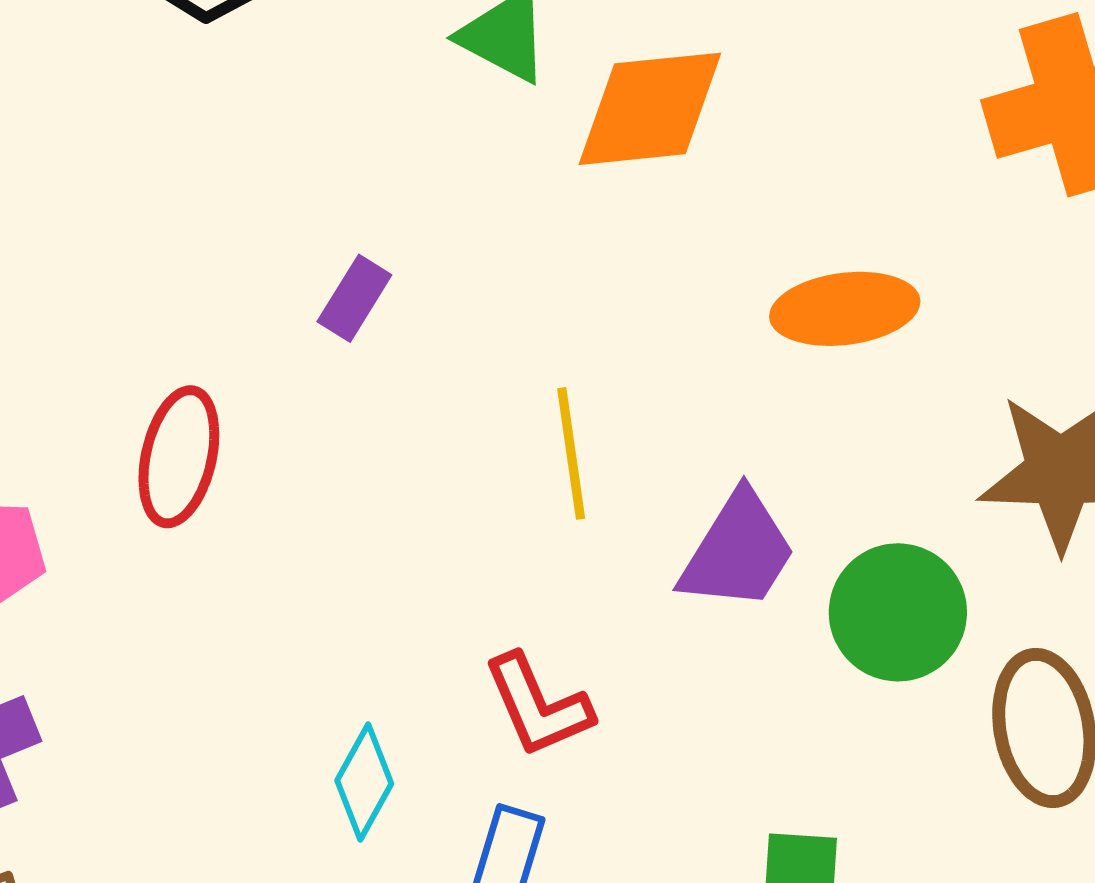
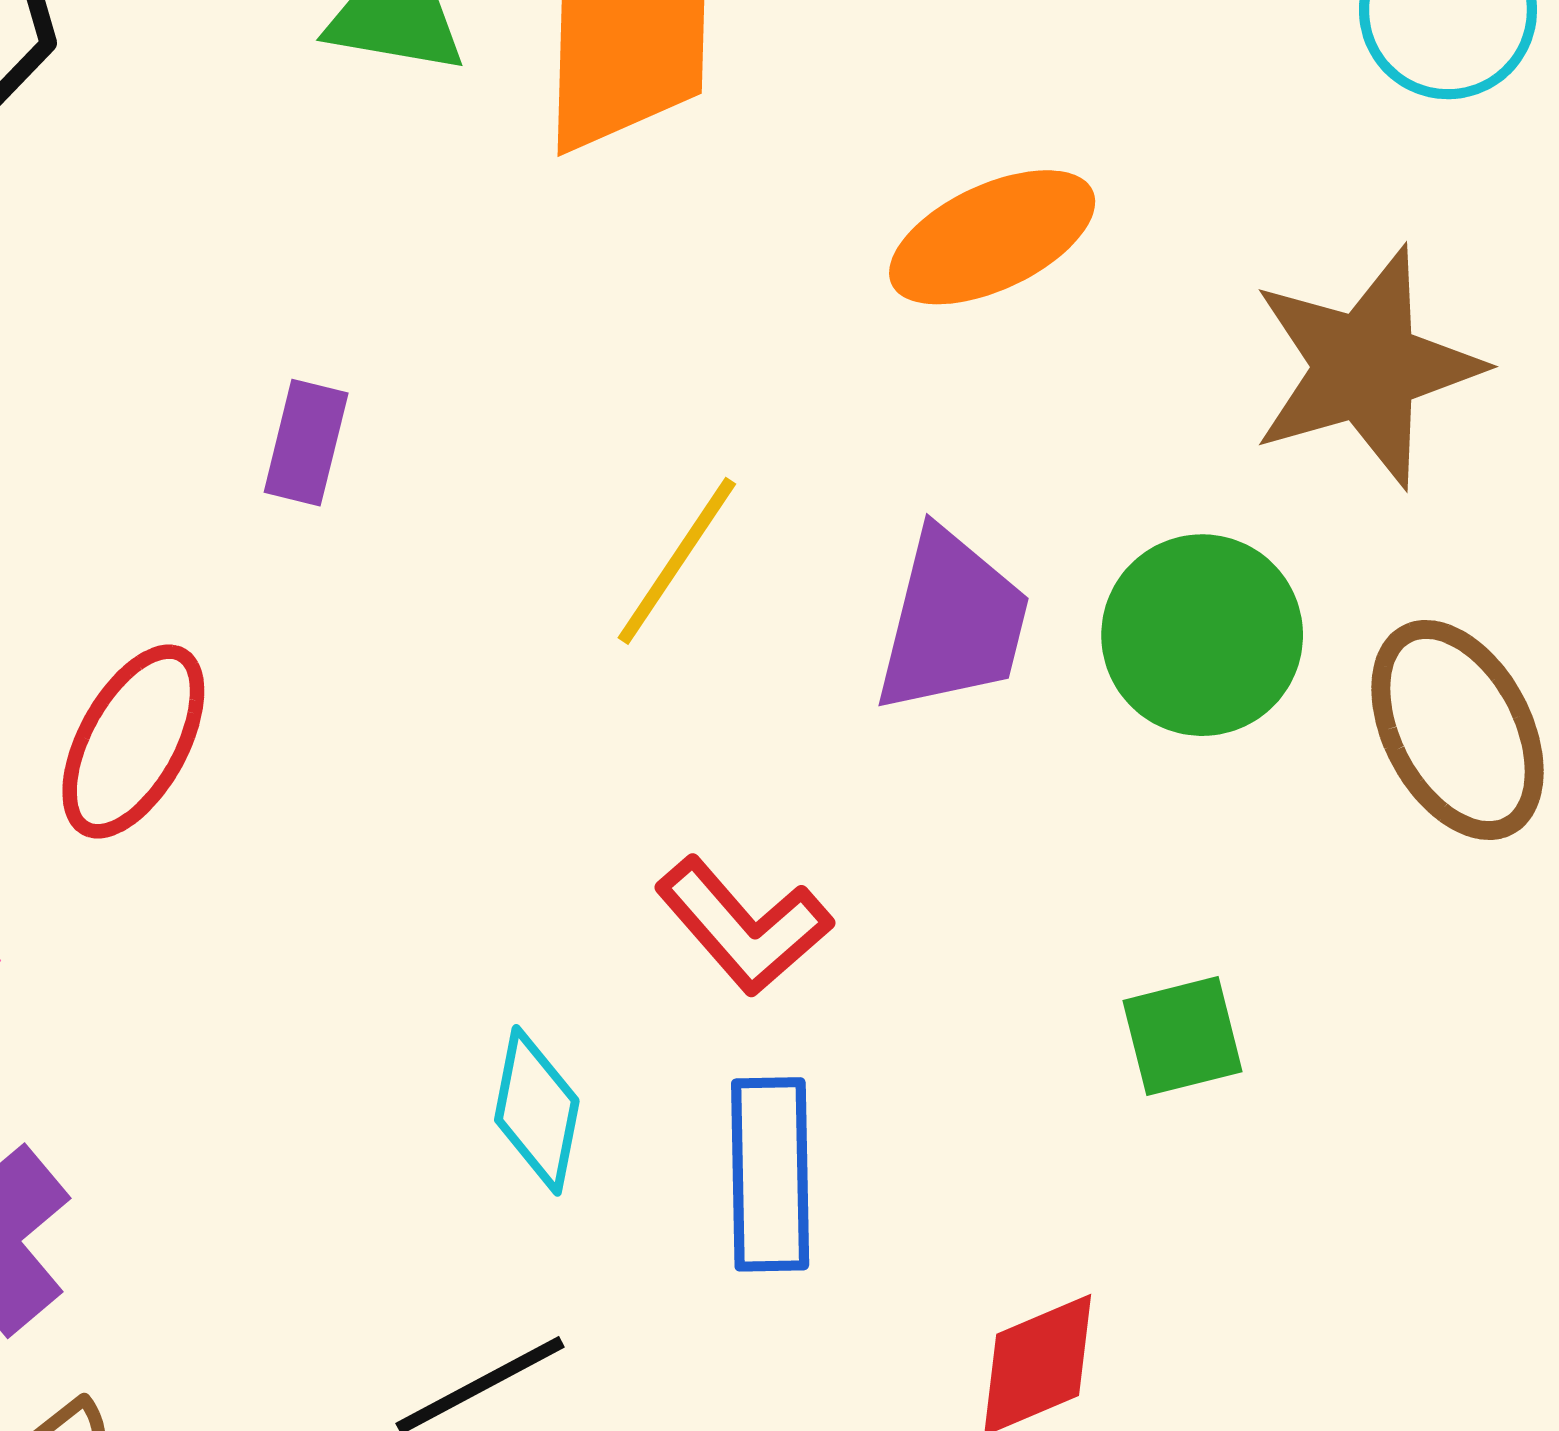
yellow line: (571, 453) -> (677, 561), turned 60
red ellipse: (179, 457) -> (133, 741), turned 34

